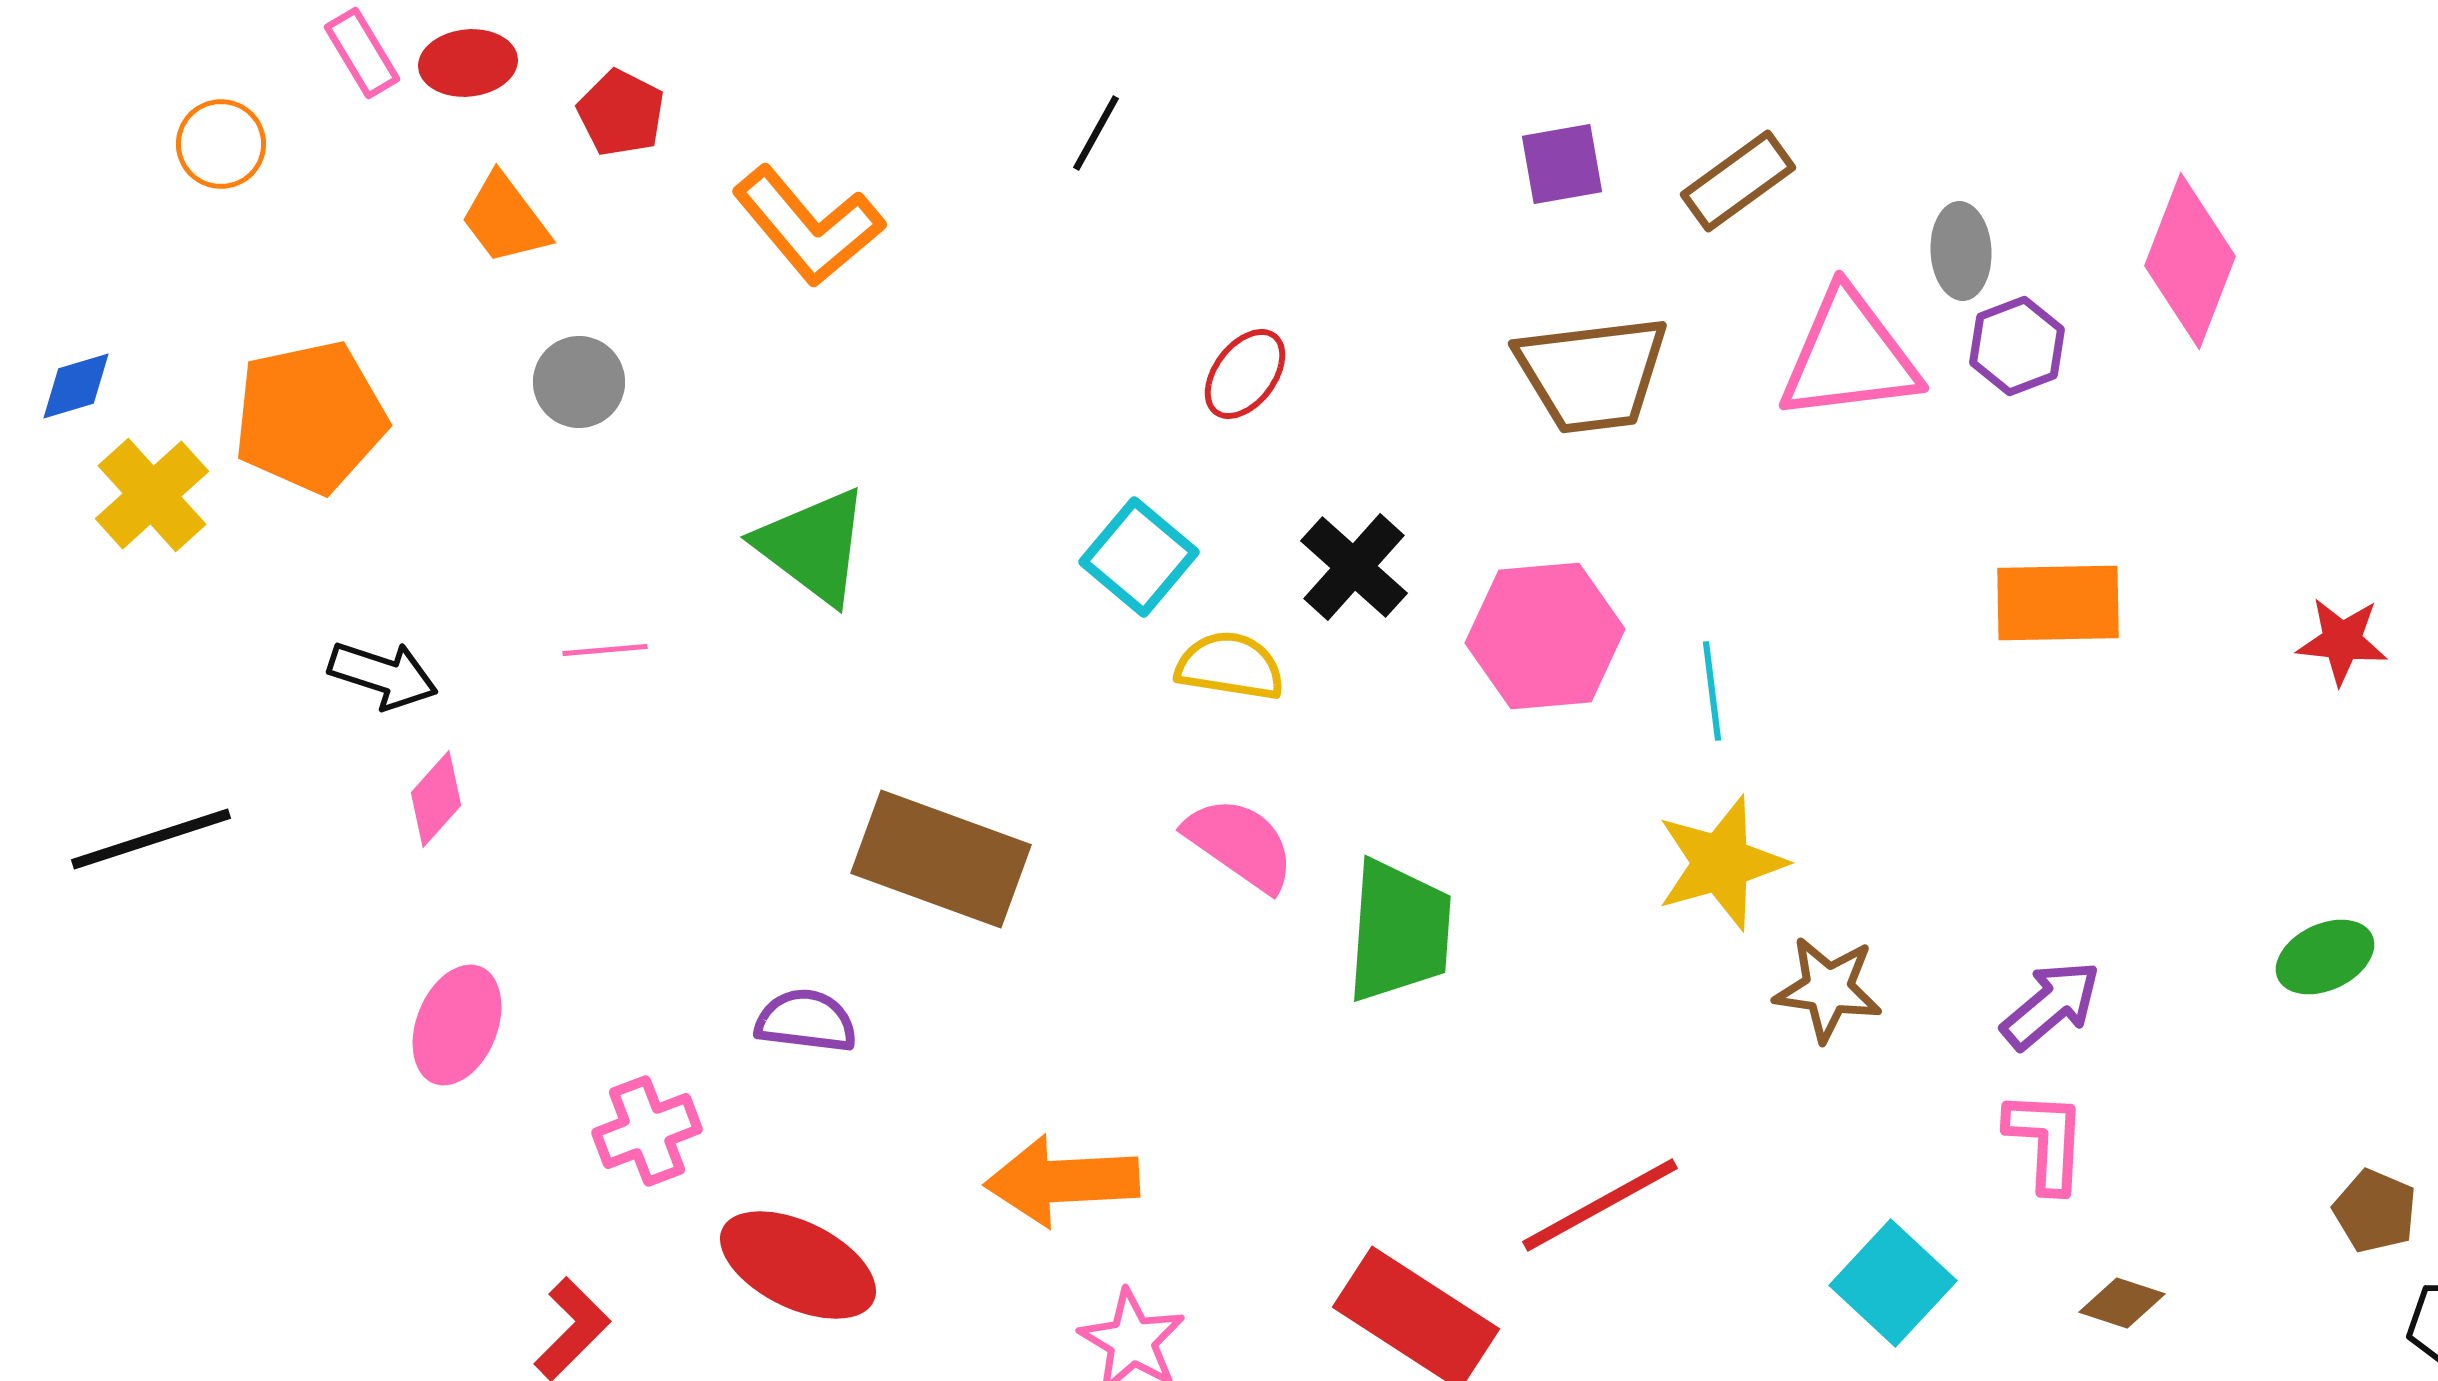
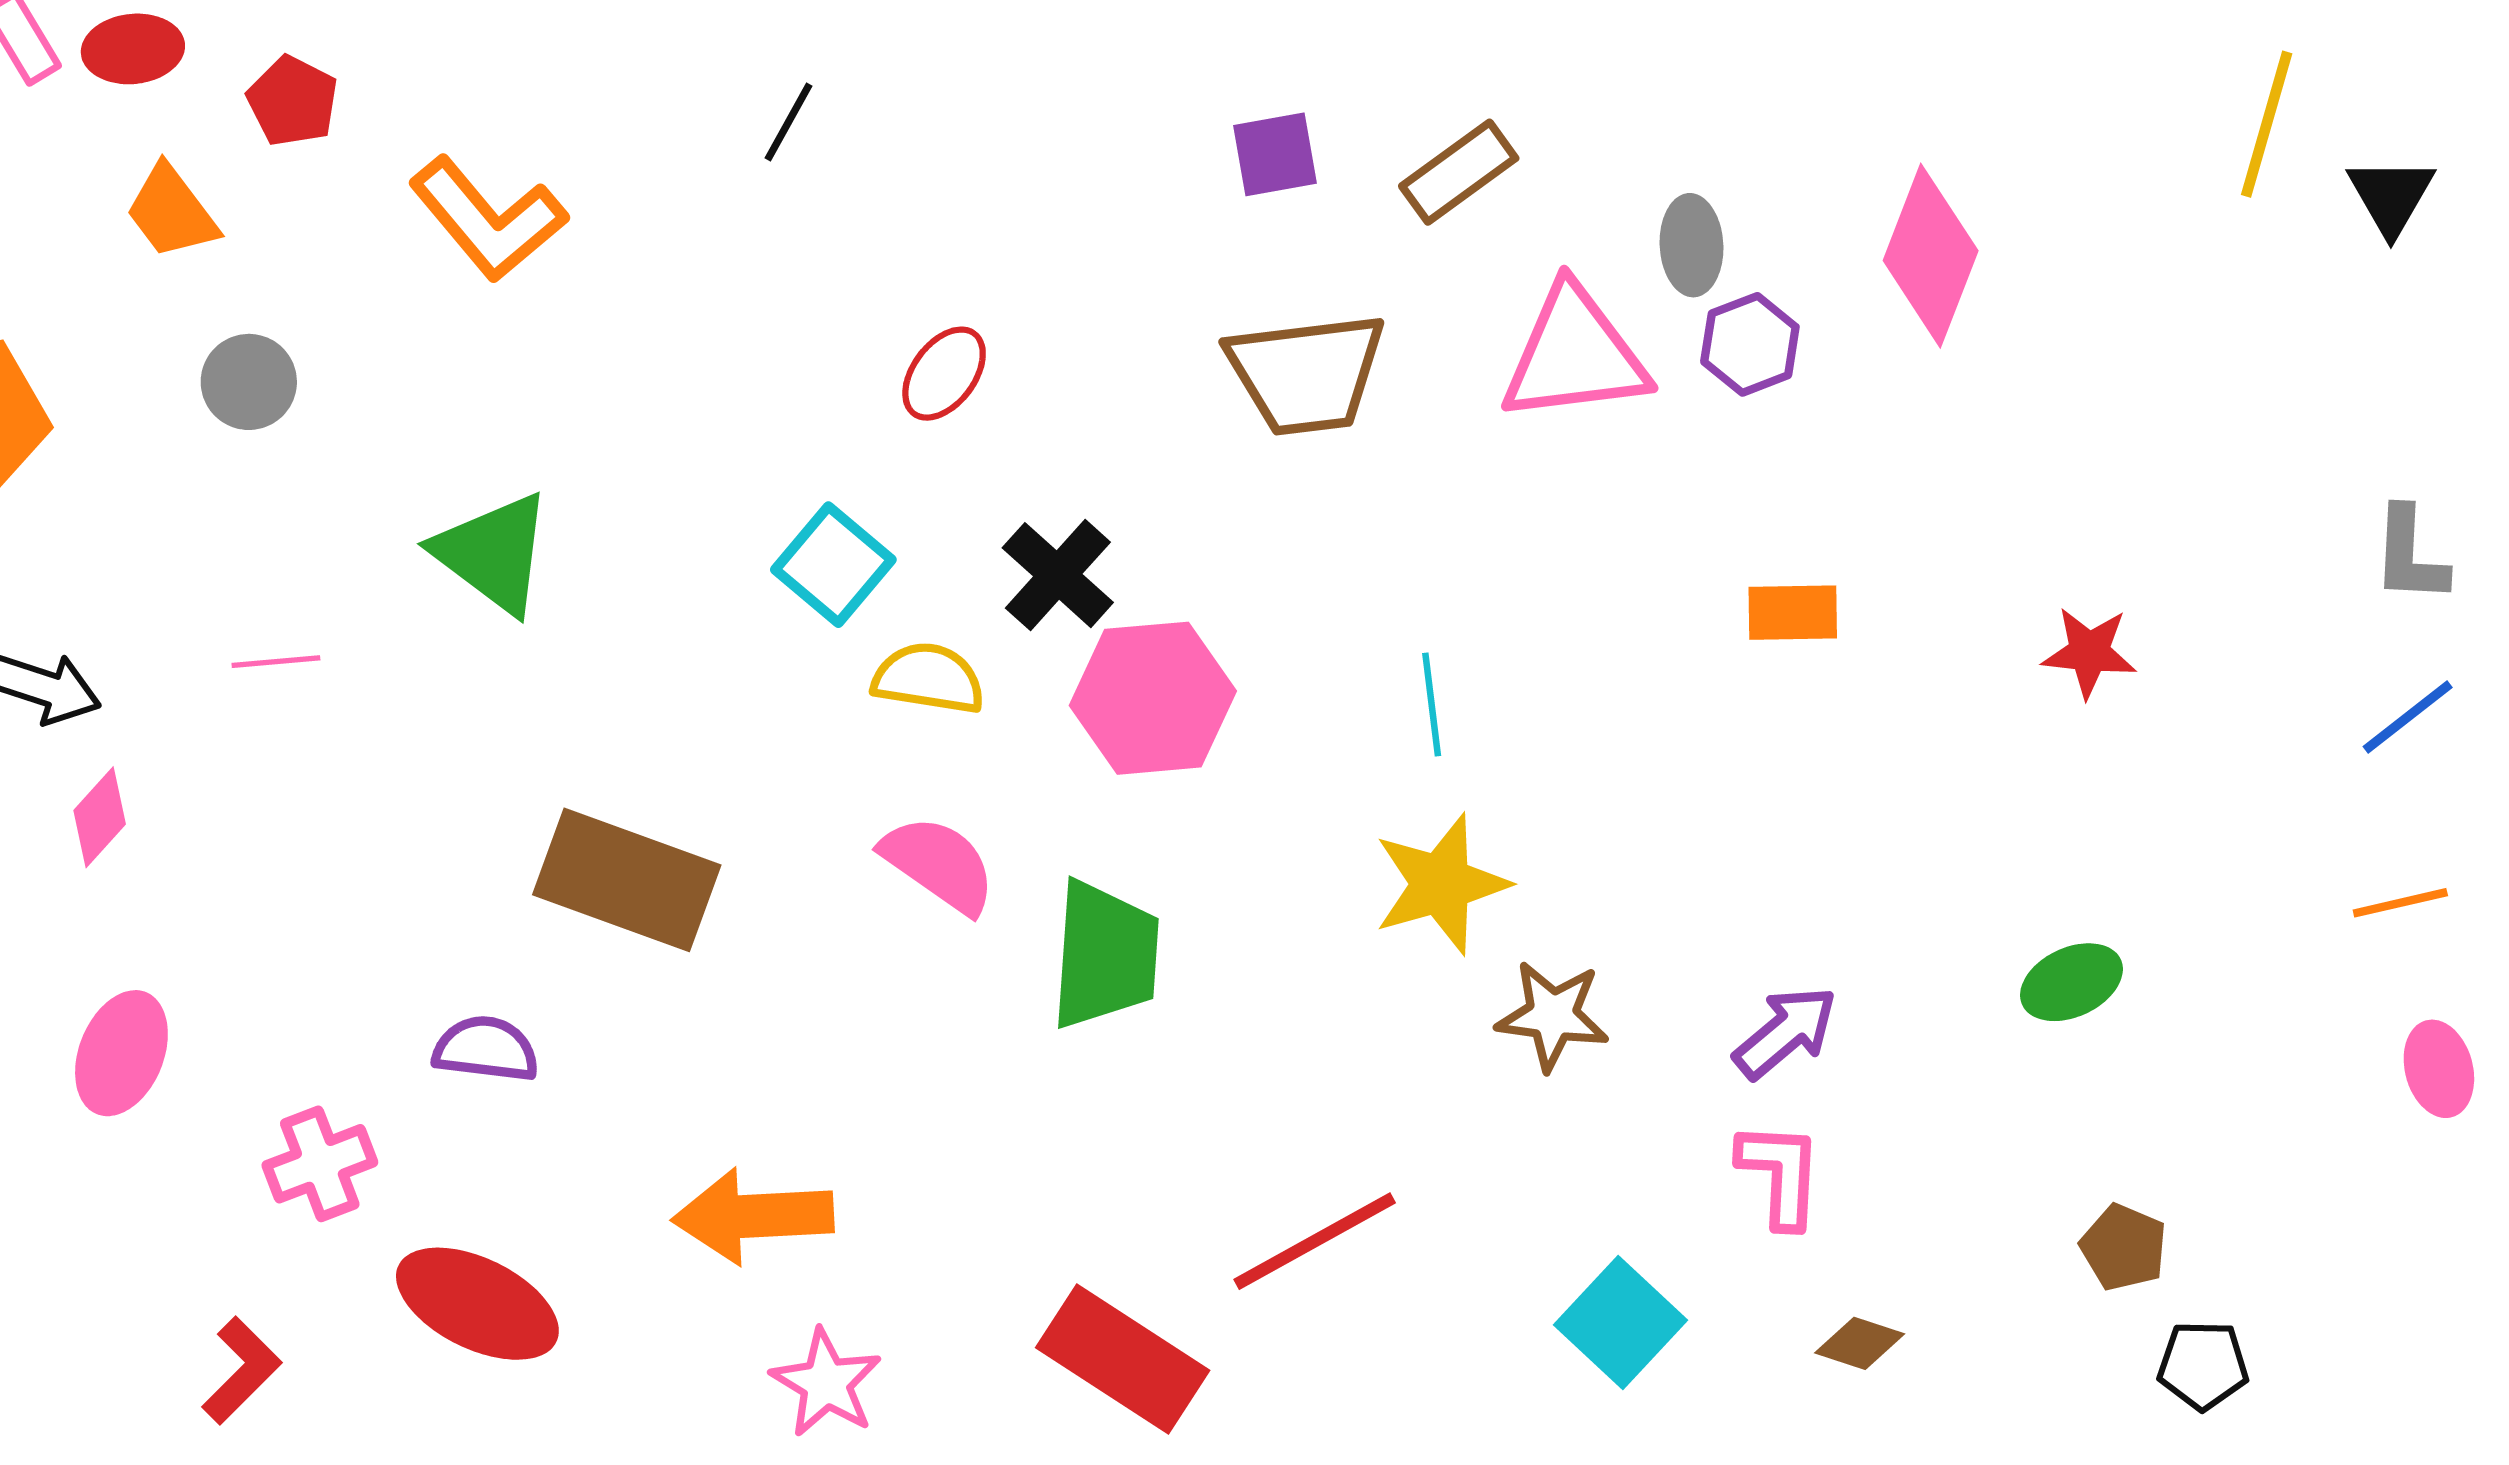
orange rectangle: (2058, 603) -> (1793, 613), size x0.7
pink hexagon: (1545, 636) -> (1153, 698), moved

